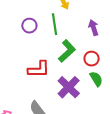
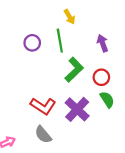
red L-shape: (39, 69) -> (43, 106), moved, turned 35

